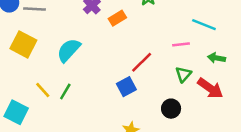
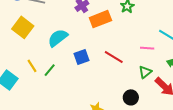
orange rectangle: (117, 18) -> (100, 19), size x1.5
red line: (142, 62) -> (114, 57), turned 66
blue square: (126, 87) -> (82, 57), moved

